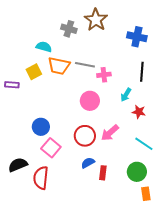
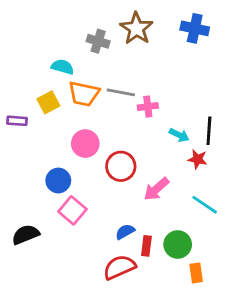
blue cross: (137, 37) -> (195, 28), moved
black line: (142, 72) -> (209, 131), moved
cyan arrow: (126, 95) -> (179, 135), turned -96
pink circle: (90, 101) -> (85, 144), moved
red circle: (85, 136) -> (121, 166), moved
green circle: (137, 172) -> (178, 244), moved
red semicircle: (41, 178) -> (119, 267), moved, turned 60
orange rectangle: (146, 194) -> (196, 273), moved

